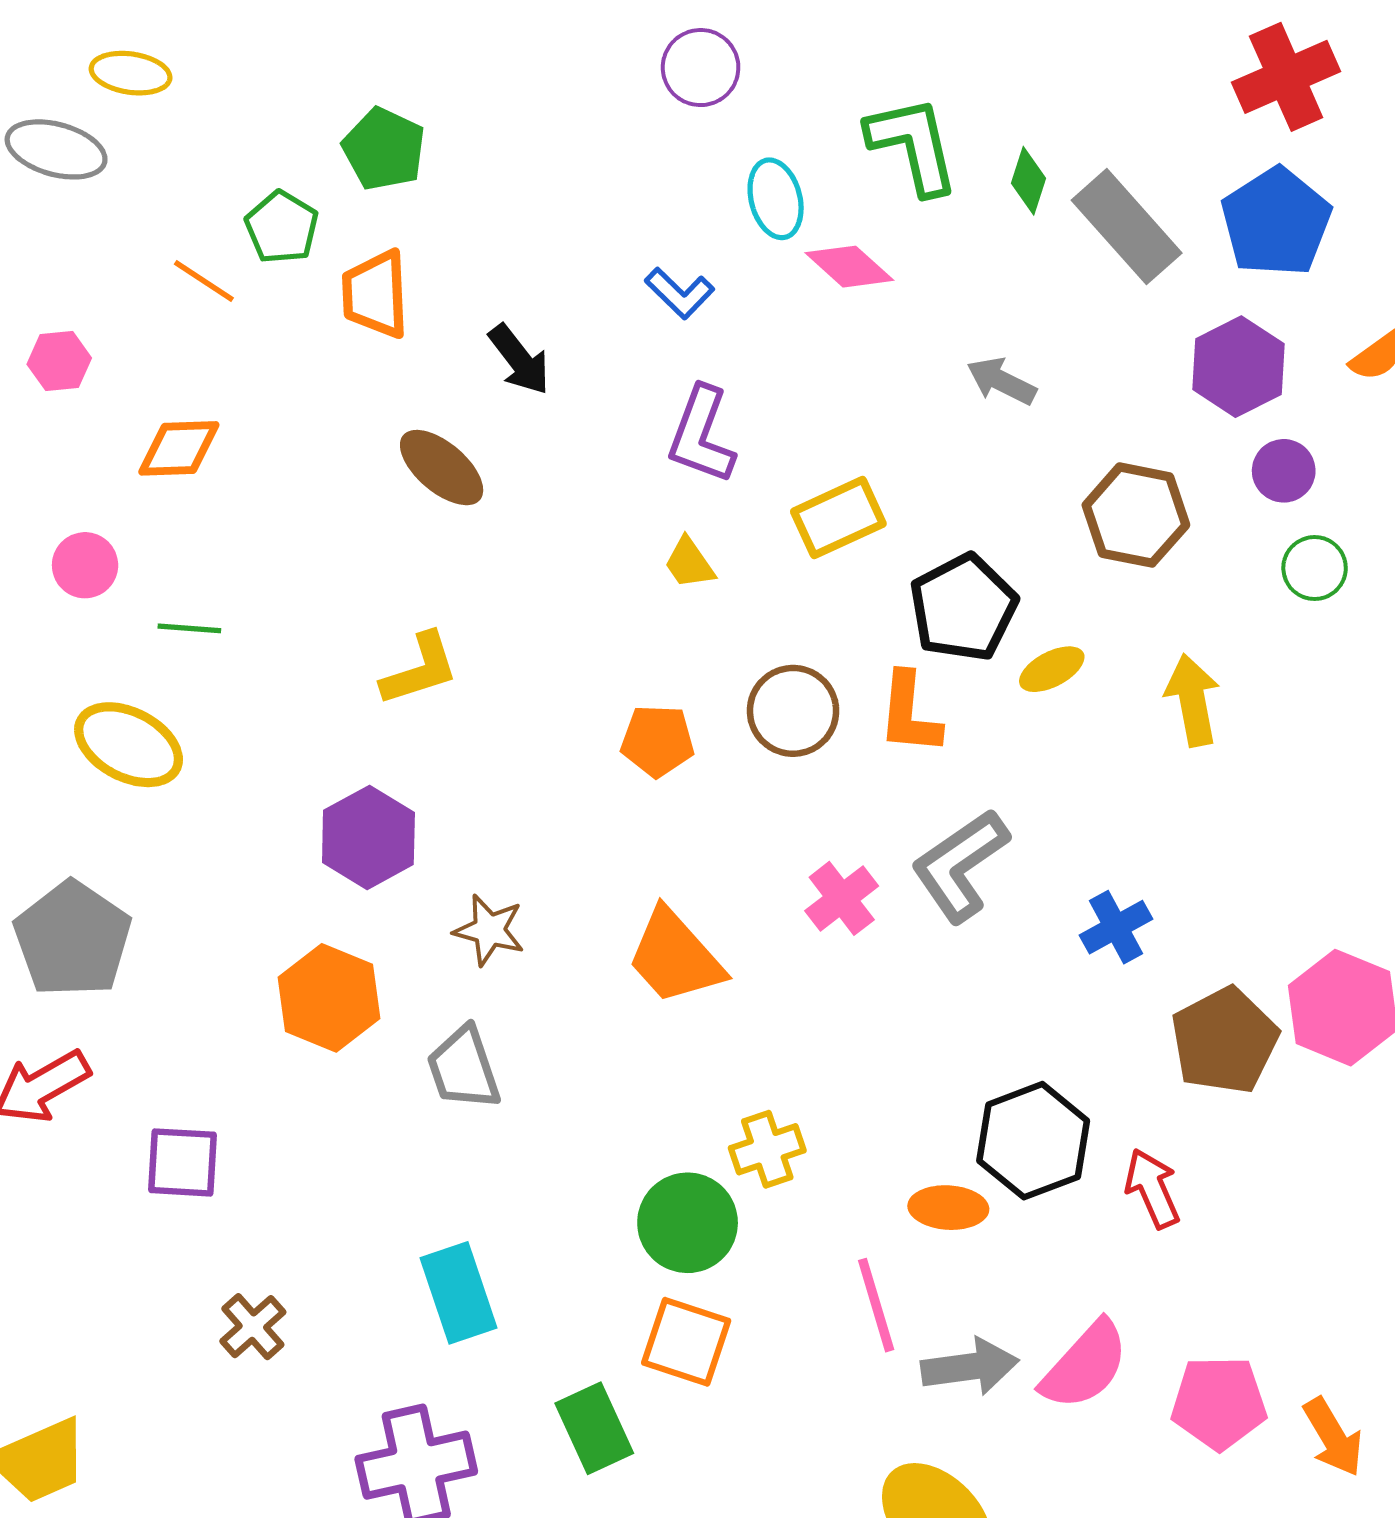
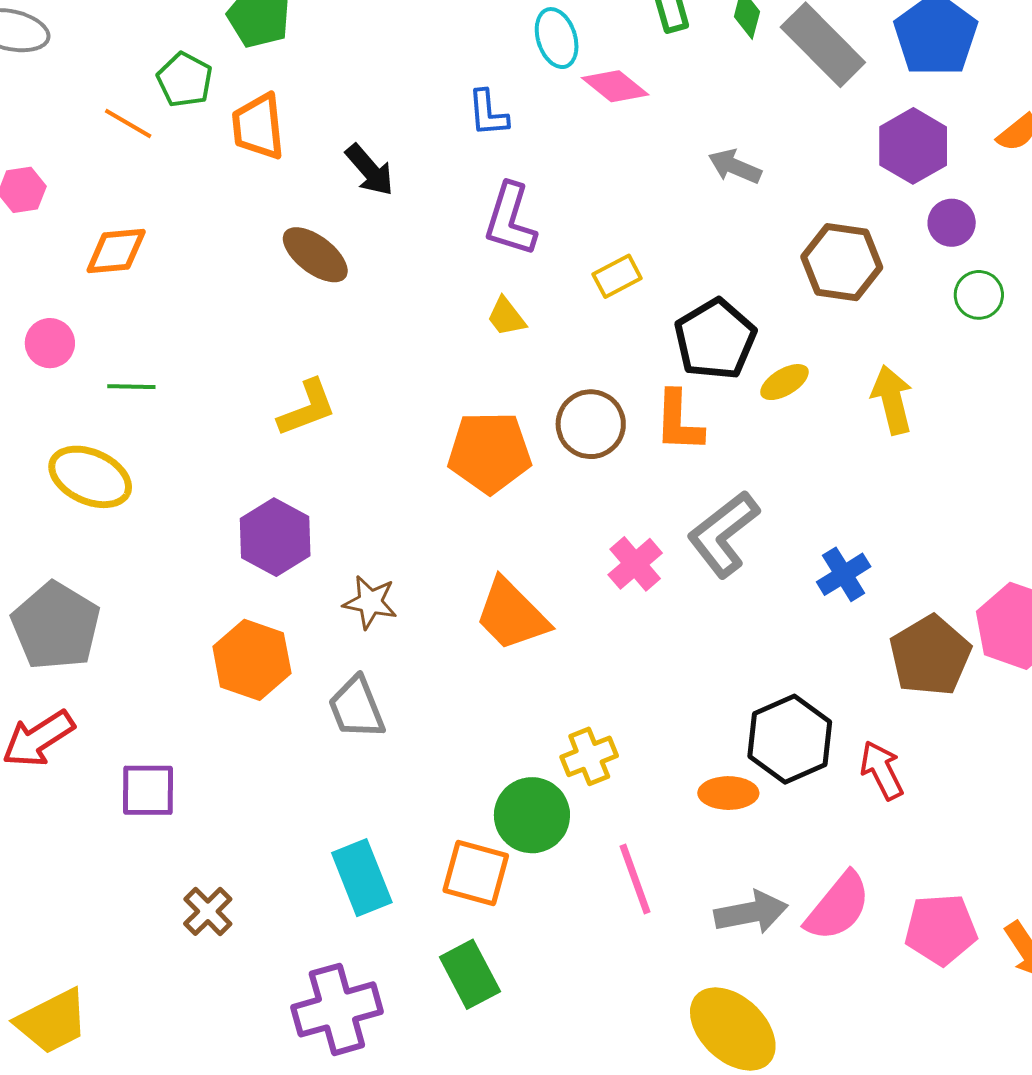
blue L-shape: (680, 293) -> (488, 113), turned 44
yellow rectangle: (838, 518) -> (617, 276), size x0.7
orange pentagon: (657, 741) -> (490, 452), size x1.5
pink line: (876, 1305) -> (635, 879), moved
orange square: (686, 1342) -> (476, 873), moved

